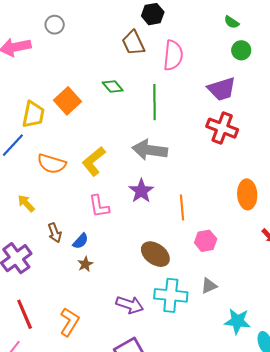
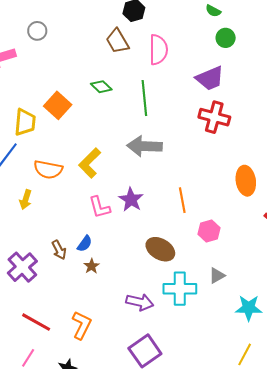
purple star: (141, 191) -> (131, 200), moved
yellow arrow: (26, 203) -> (26, 200), moved, turned -114
brown arrow: (55, 233) -> (59, 250), moved
red line: (25, 314) -> (36, 322), turned -32

